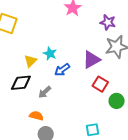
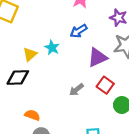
blue arrow: (62, 70) -> (79, 31), moved
gray arrow: (45, 92) -> (76, 90), moved

